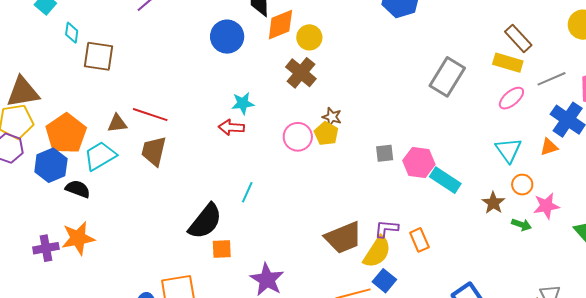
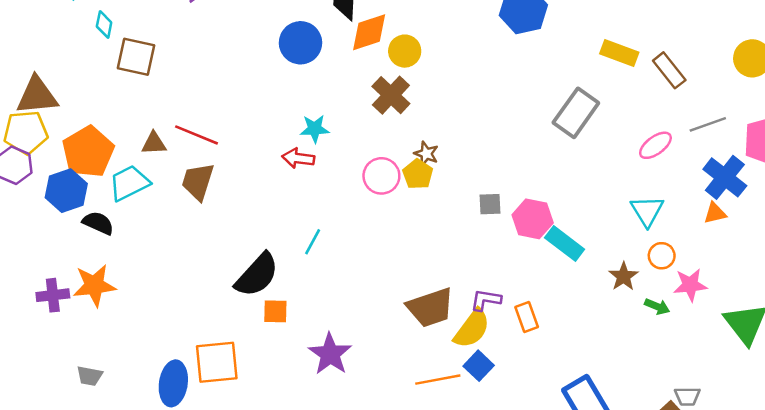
yellow rectangle: (508, 63) -> (619, 53), moved
orange triangle: (549, 147) -> (715, 213), moved

